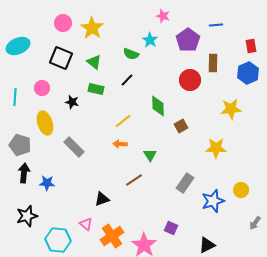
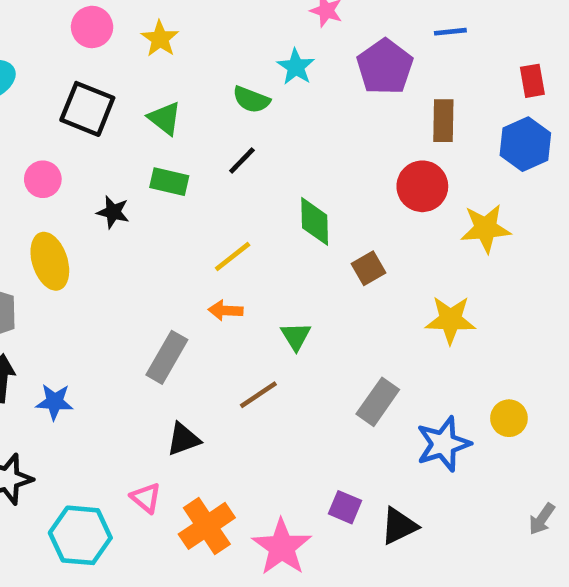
yellow star: (92, 28) -> (160, 39), size x0.7
red circle: (190, 80) -> (422, 186), moved
gray rectangle: (74, 147) -> (167, 357), moved, turned 75
gray arrow: (255, 223) -> (542, 519), moved
black triangle: (207, 245) -> (399, 526), moved

